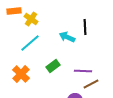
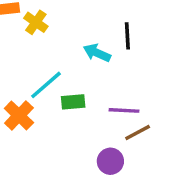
cyan line: (30, 43) -> (46, 85), moved
green rectangle: (53, 66) -> (73, 102), turned 32

